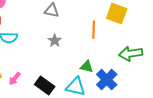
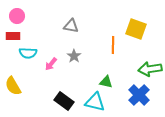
pink arrow: (15, 79) -> (51, 64), moved
blue cross: (107, 80) -> (139, 95), moved

